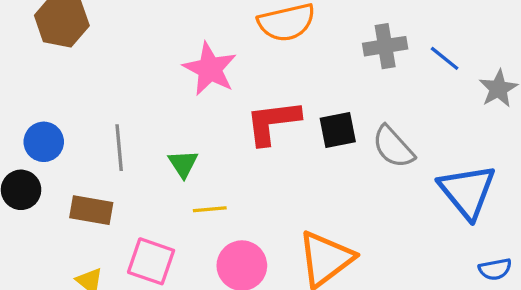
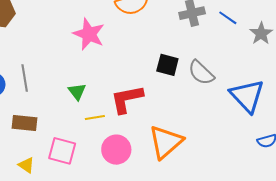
red L-shape: (273, 122) -> (127, 99), moved
black square: (338, 130) -> (167, 65), turned 30
gray line: (119, 148) -> (25, 78), moved

